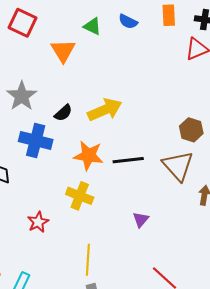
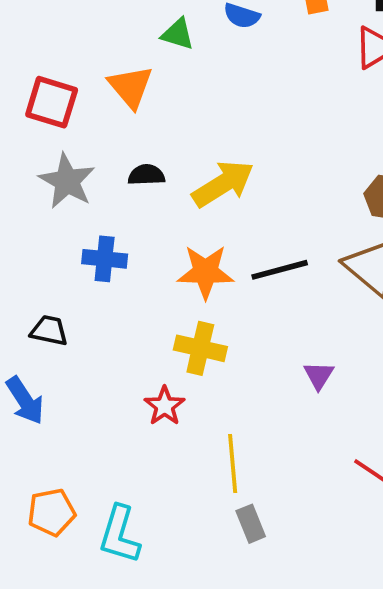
red square: (22, 23) -> (52, 102), moved
black semicircle: (63, 113) -> (146, 175), moved, turned -132
blue cross: (36, 140) -> (105, 259), size x0.7
red star: (38, 222) -> (165, 406), moved

